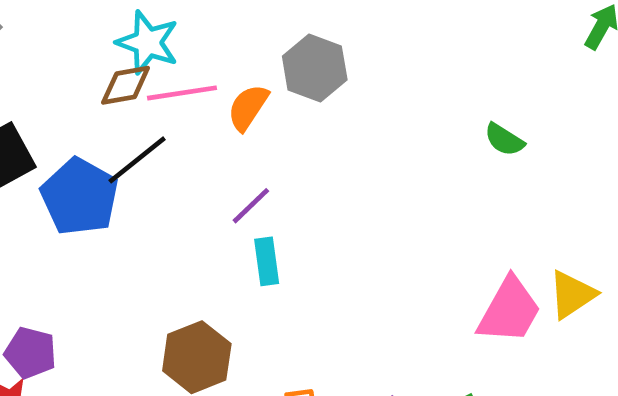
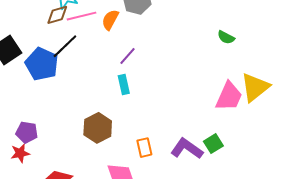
green semicircle: (504, 140) -> (226, 37), moved
purple line: (251, 206) -> (128, 56), moved
yellow triangle: (572, 295) -> (255, 87), size x1.4

